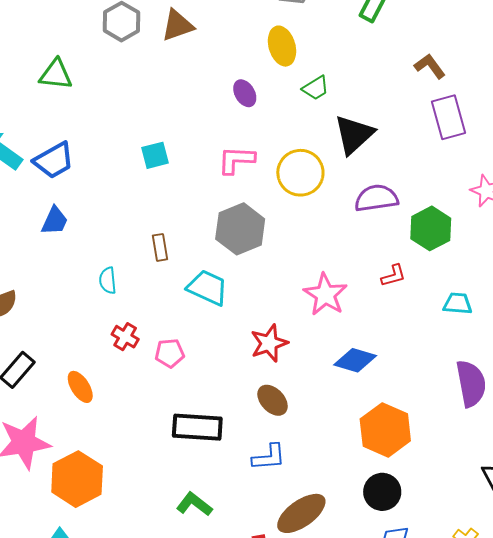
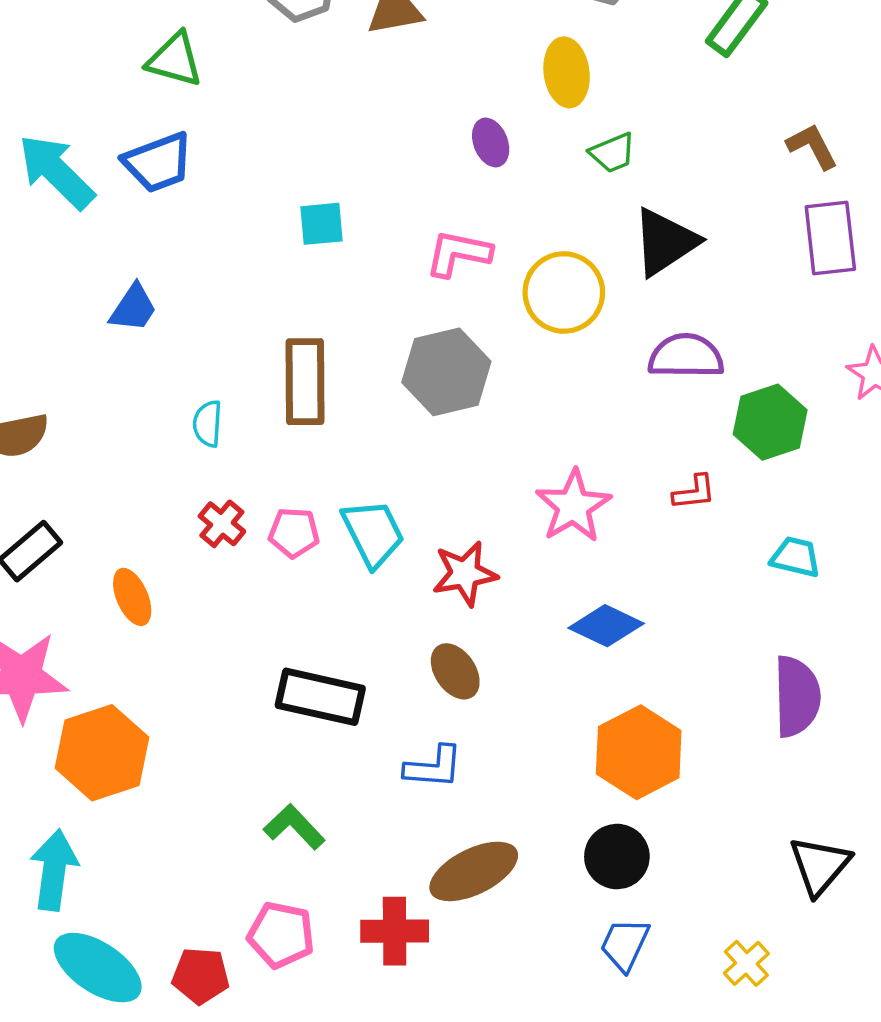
blue trapezoid: (54, 160) -> (158, 162), moved
brown rectangle: (160, 247) -> (305, 382), size x1.8
cyan trapezoid: (207, 288) -> (373, 533), moved, turned 30
pink pentagon: (170, 353) -> (294, 533), moved

